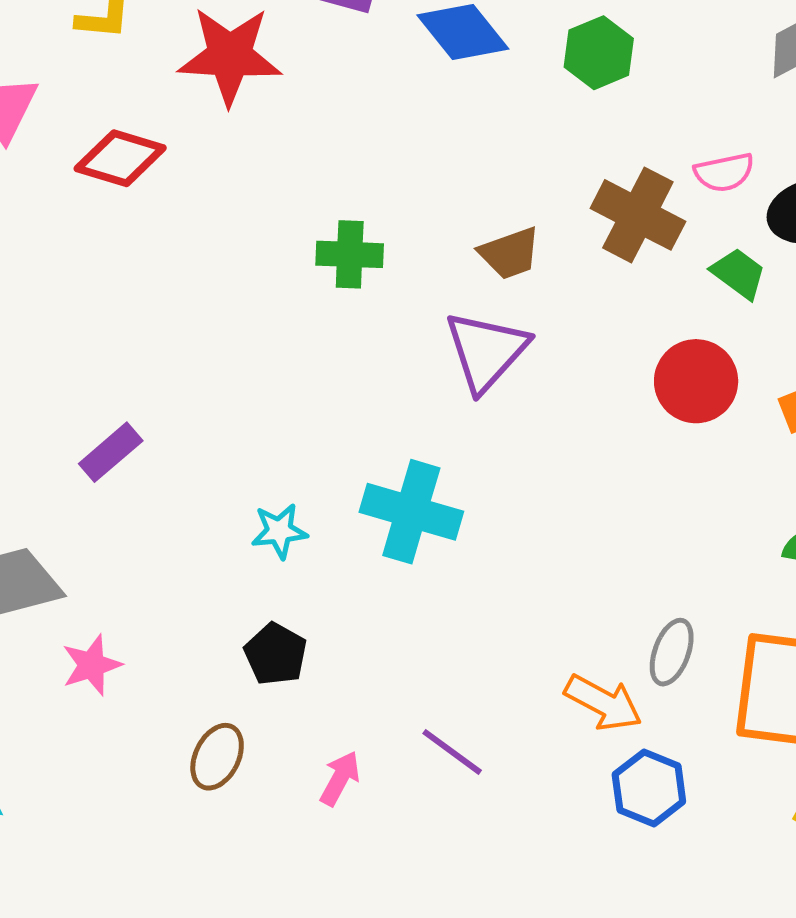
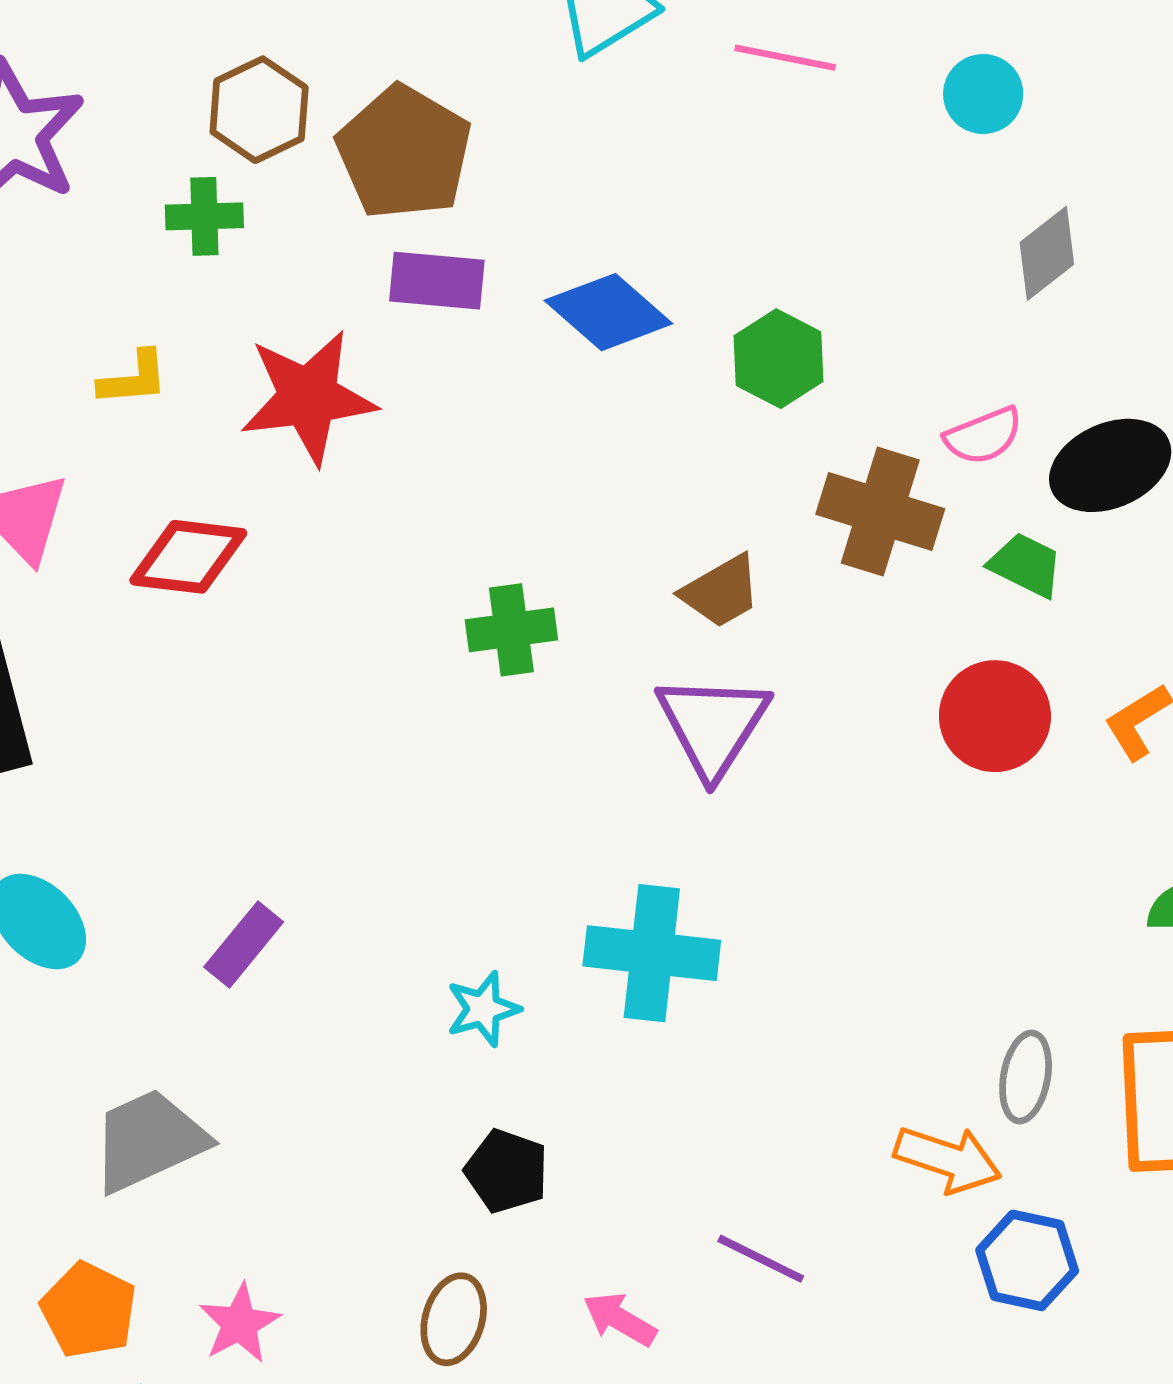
green hexagon: (599, 53) -> (778, 359), moved
pink star: (92, 665) -> (240, 1323), moved
pink arrow: (340, 778) -> (620, 1319), turned -78

